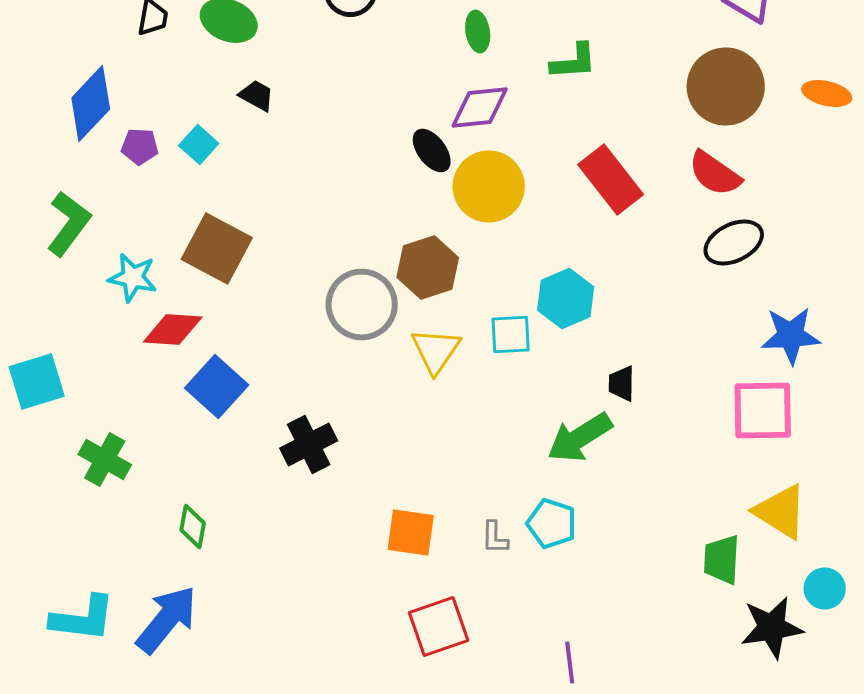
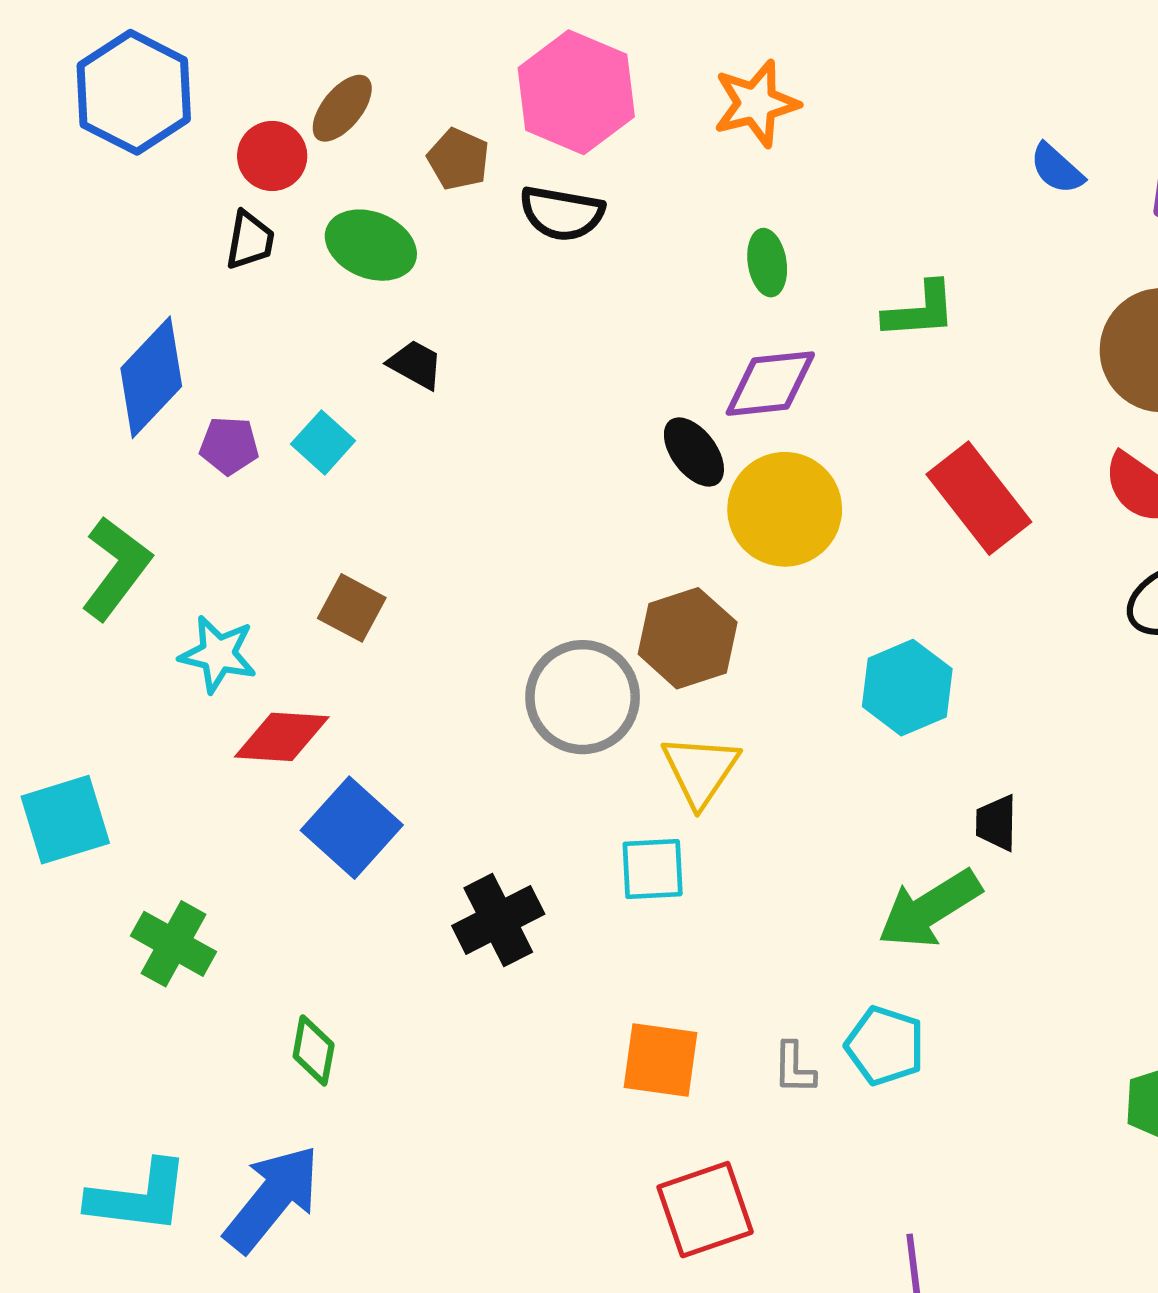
brown square: (217, 248) -> (352, 608), size x0.6
cyan square: (511, 334) -> (653, 869), moved

